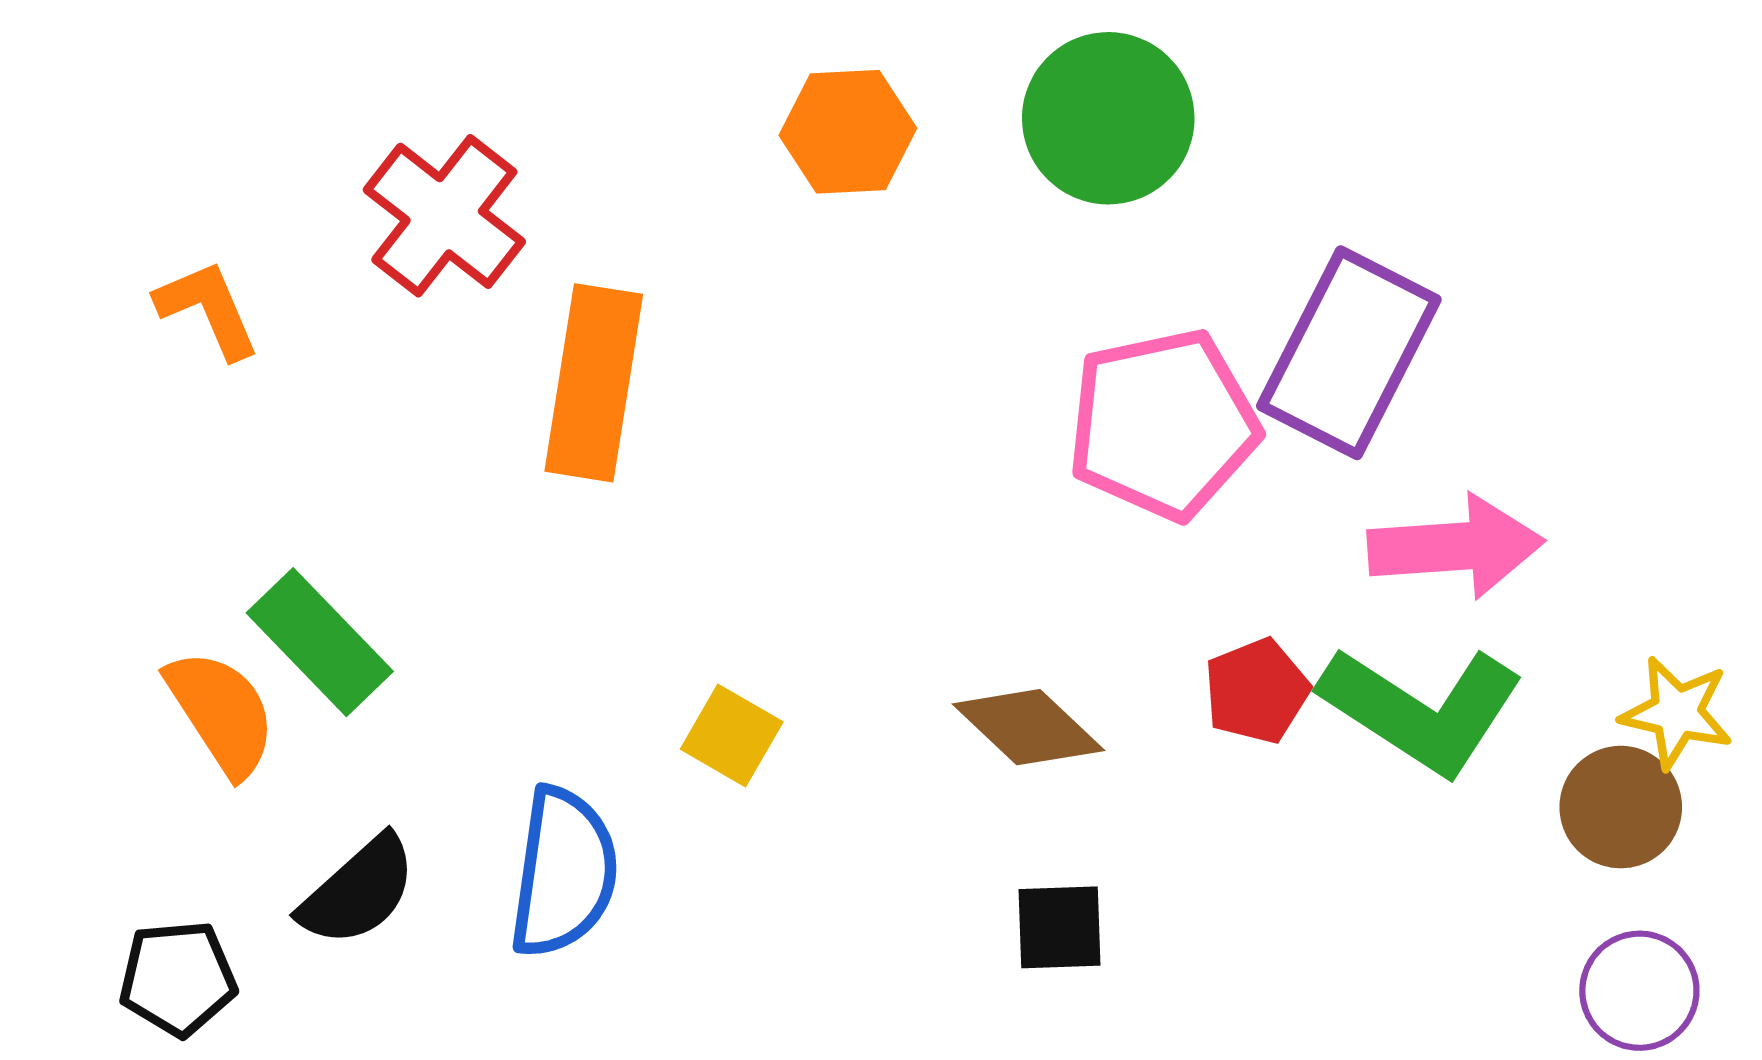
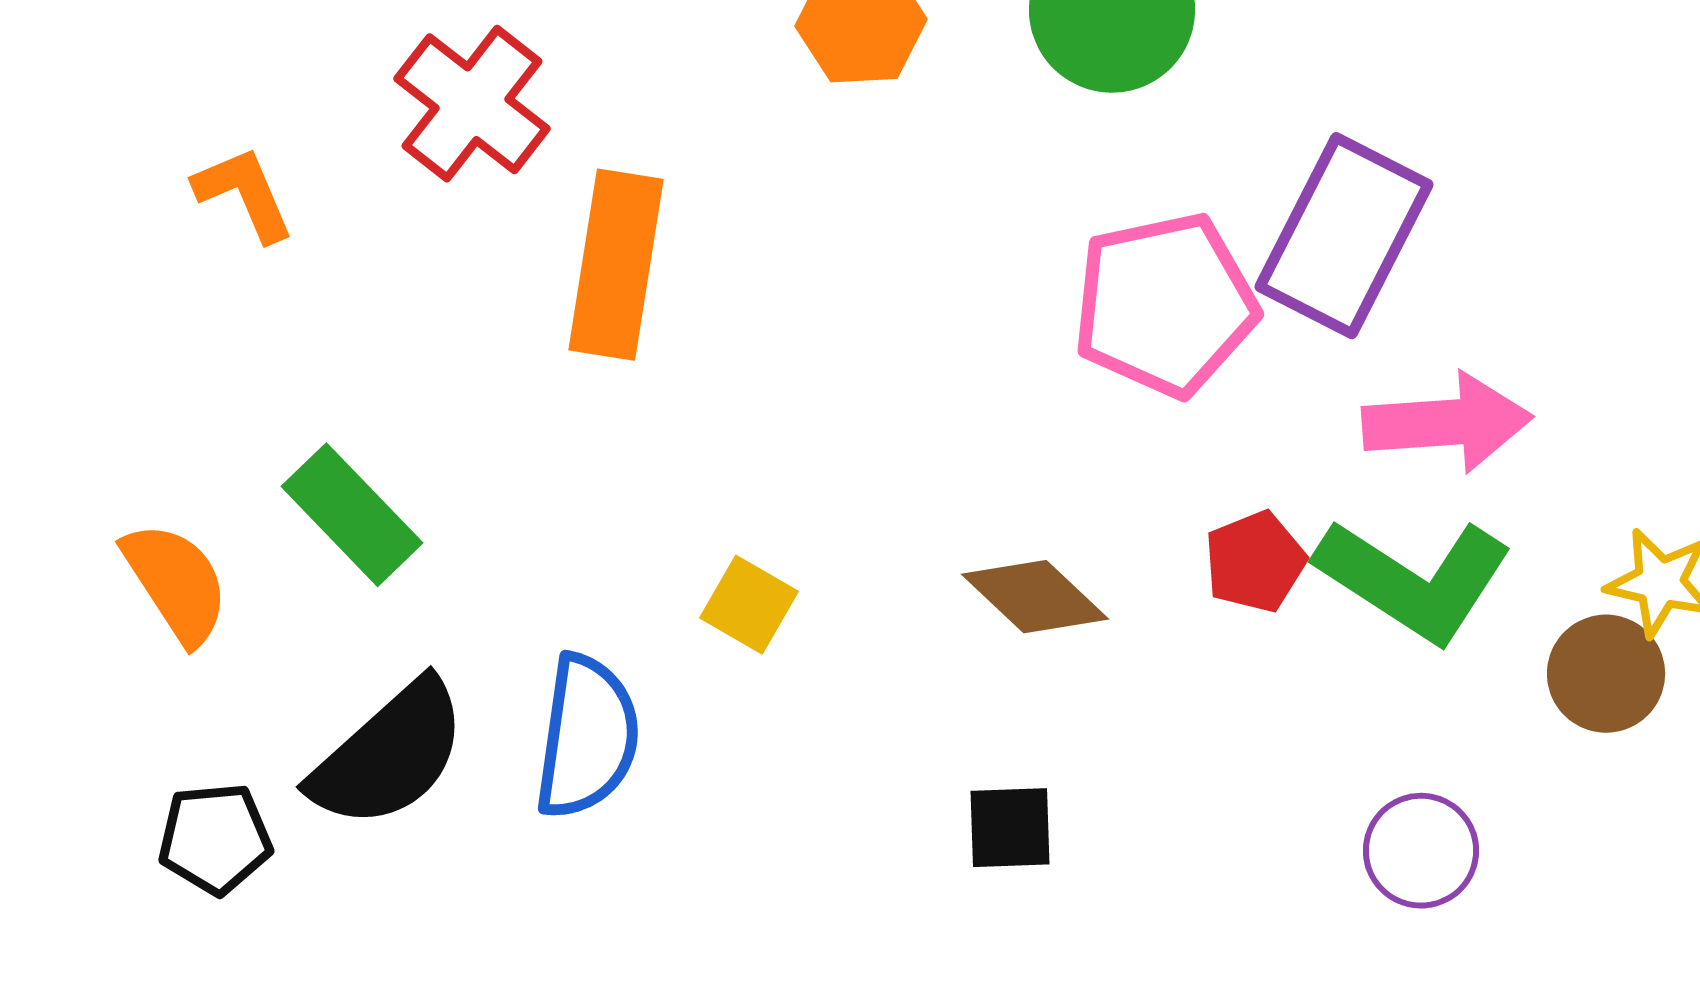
orange semicircle: (221, 713) -> (176, 583), moved
black semicircle: (358, 891) -> (389, 755), size x1.4
black square: (1060, 927) -> (1010, 828), moved
purple circle: (1639, 991) -> (1421, 851), moved

